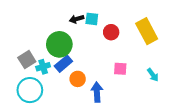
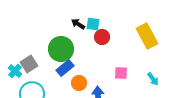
black arrow: (77, 19) -> (78, 24), turned 48
red circle: (111, 32) -> (102, 37), moved
cyan cross: (43, 67) -> (15, 71), moved, turned -32

